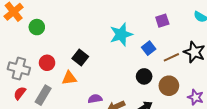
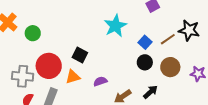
blue square: (149, 48) -> (145, 42), moved
red circle: (47, 63) -> (49, 66), size x1.6
purple semicircle: (95, 99) -> (100, 81), moved

